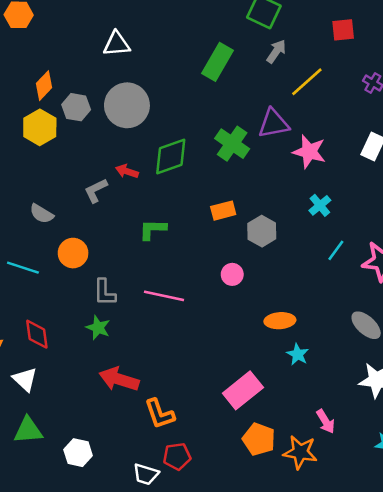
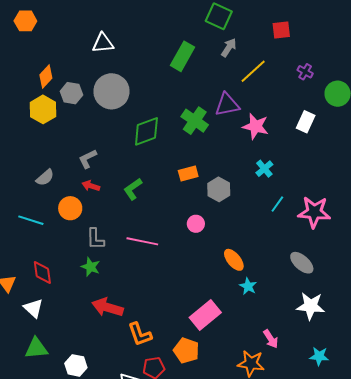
red arrow: (127, 171) -> (91, 186), moved
gray semicircle: (42, 214) -> (45, 178), turned -72
green L-shape: (153, 229) -> (133, 189), turned -35
orange ellipse: (280, 321) -> (234, 260), turned 55
orange pentagon: (259, 439) -> (186, 351), moved

